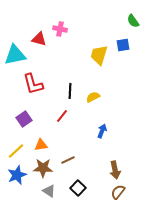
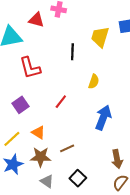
black line: (70, 91) -> (72, 52), moved
yellow semicircle: (93, 97) -> (94, 82), turned 136
blue arrow: (102, 131) -> (103, 118), size x1.6
orange triangle: (41, 145) -> (38, 132), turned 40

